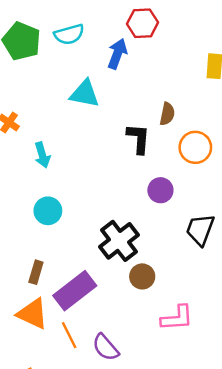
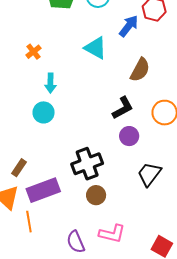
brown semicircle: (167, 114) -> (140, 70), moved, size x1.4
black L-shape: (138, 139) -> (123, 108), moved, turned 40
cyan circle: (48, 211) -> (44, 112), moved
purple semicircle: (106, 347) -> (76, 242), moved

